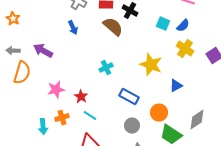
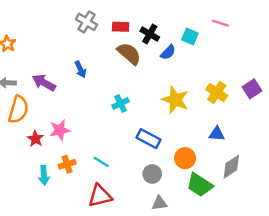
cyan square: (163, 24) -> (190, 37), moved
blue semicircle: (183, 26) -> (168, 52), moved
blue arrow: (73, 28) -> (80, 69), moved
yellow cross: (185, 49) -> (217, 92), moved
blue triangle: (176, 86) -> (217, 134), moved, turned 32
red star: (81, 97) -> (35, 139), moved

